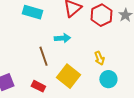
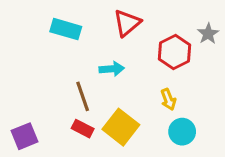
red hexagon: (101, 15) -> (174, 52), moved
red rectangle: (38, 86) -> (83, 129), moved

